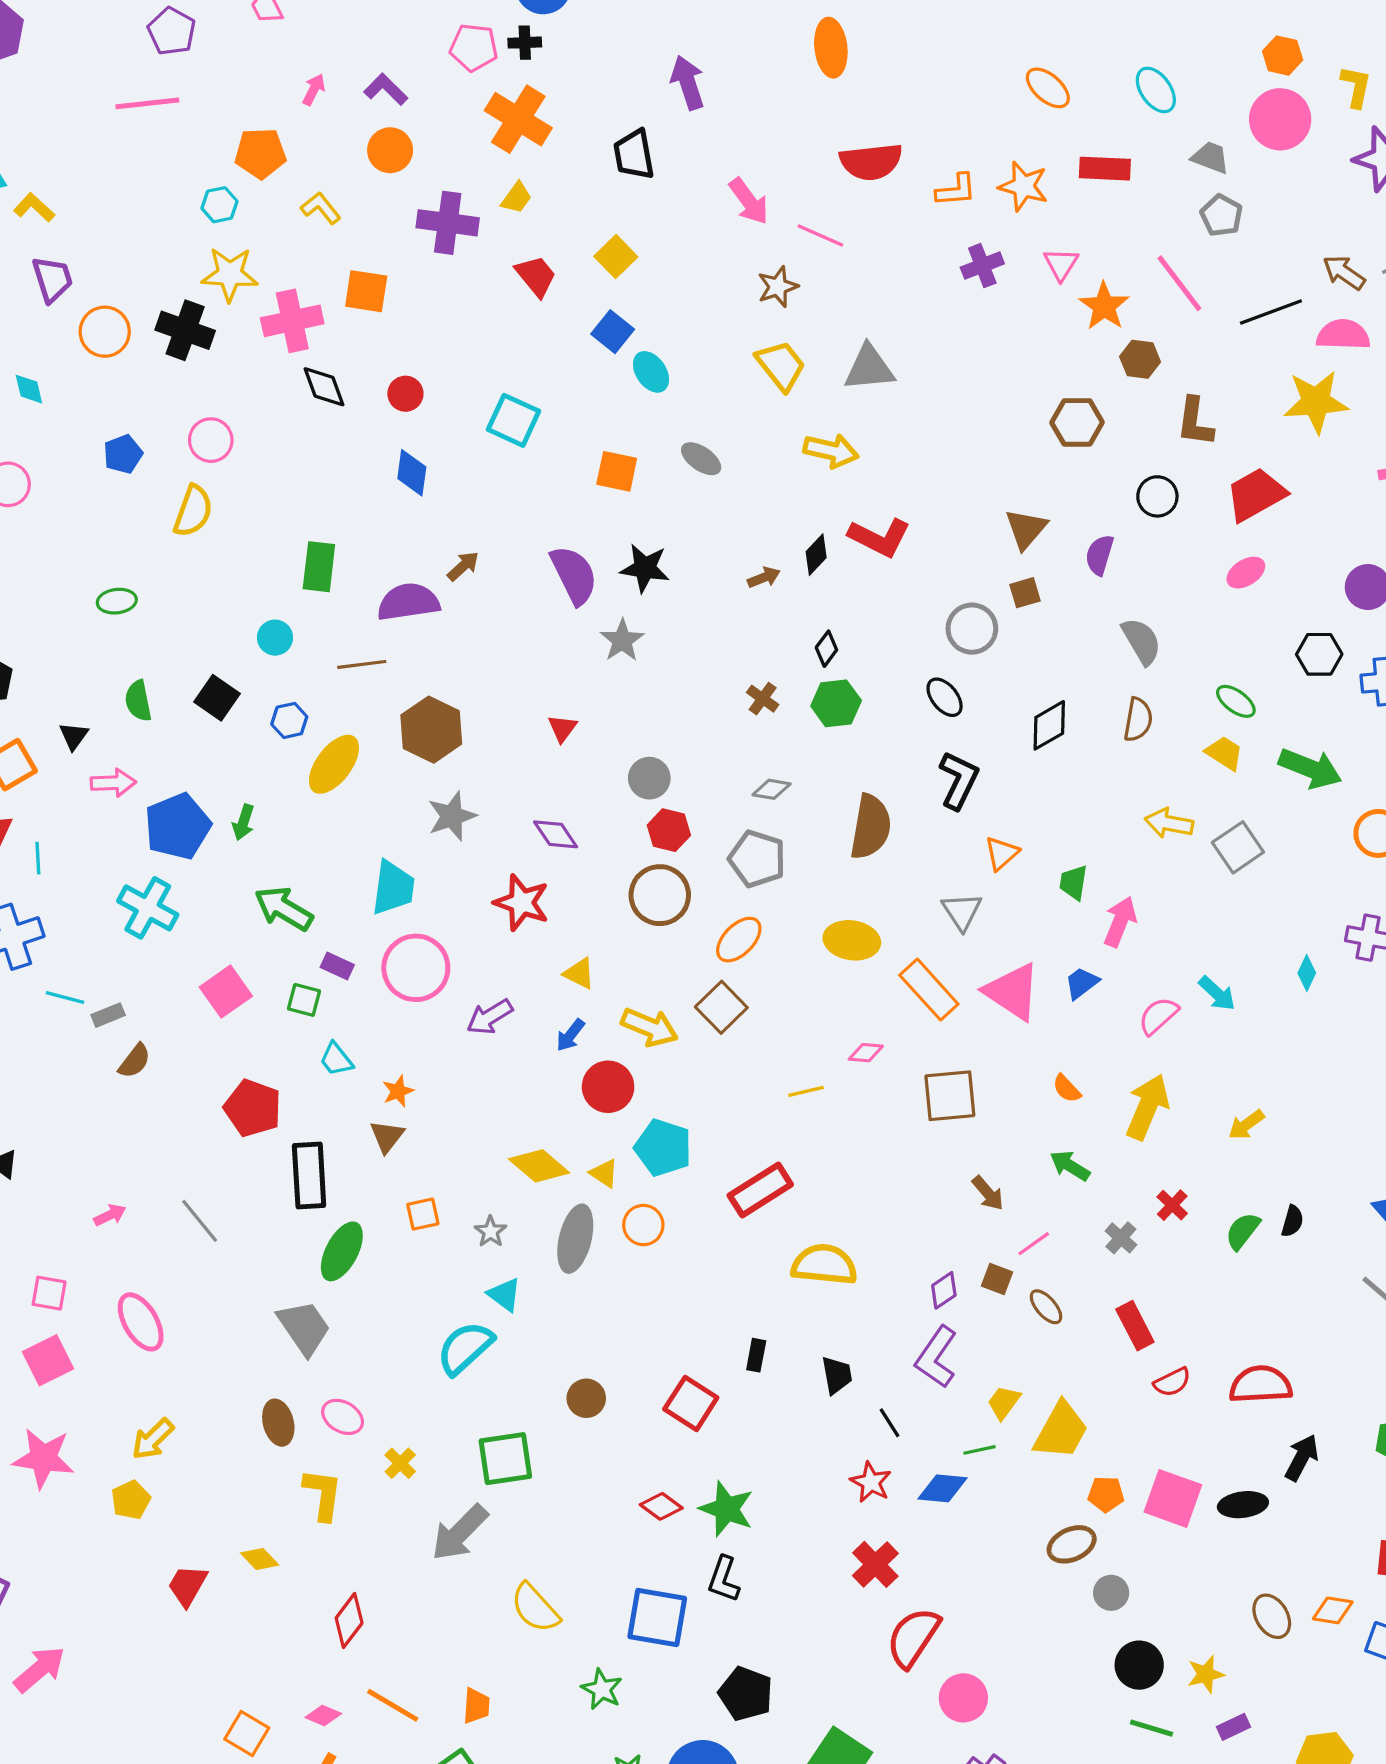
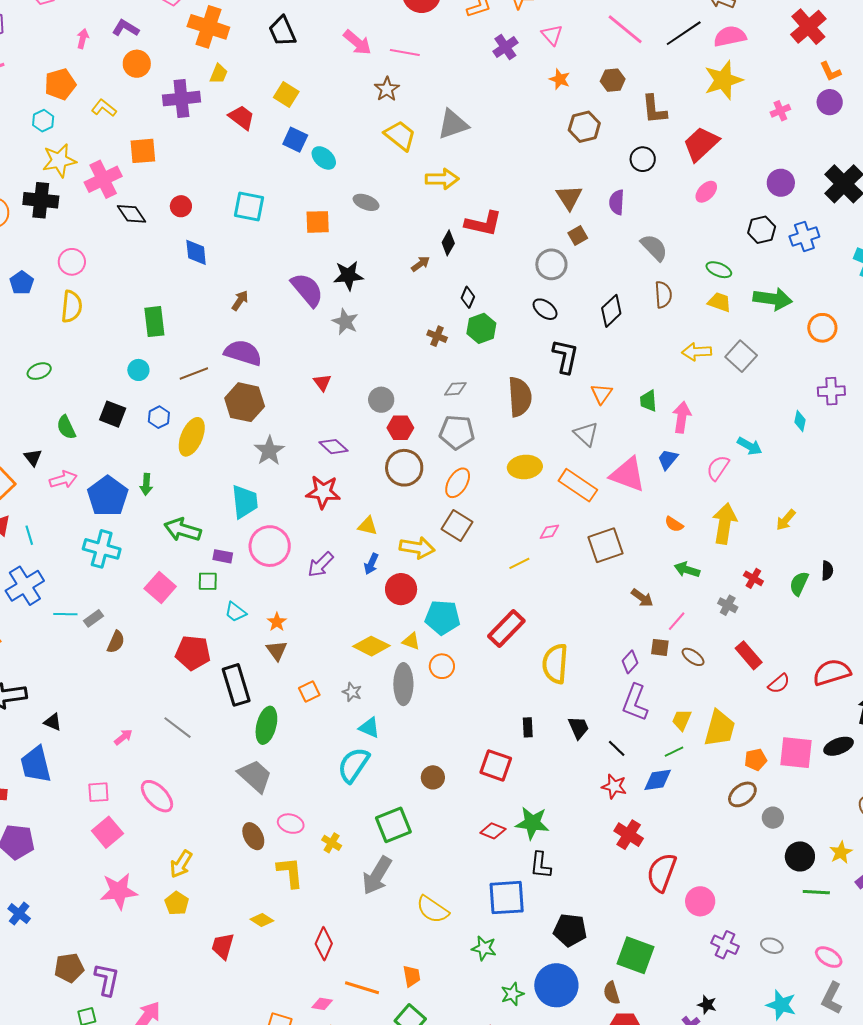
orange star: (1104, 306) -> (560, 79), moved, size x0.7
purple semicircle: (408, 602) -> (243, 353), moved, turned 39
yellow semicircle: (824, 1265) -> (555, 664), turned -78

